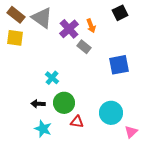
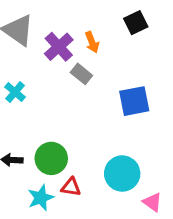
cyan cross: (52, 78) -> (15, 92), moved
cyan star: (43, 129) -> (41, 198), moved, turned 30
pink triangle: (131, 132) -> (152, 202), turned -40

